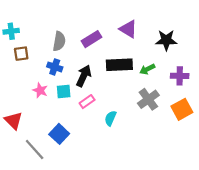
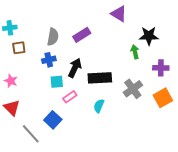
purple triangle: (128, 29) -> (119, 14), moved
black rectangle: (119, 65) -> (100, 78), moved
blue cross: (55, 67) -> (49, 60), turned -32
green arrow: (147, 69) -> (135, 52), moved, turned 104
pink star: (40, 90) -> (11, 81), moved
pink rectangle: (87, 102) -> (70, 97), moved

